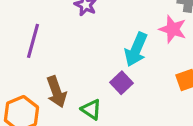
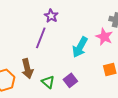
purple line: (33, 41) -> (41, 38), moved
purple square: (122, 83) -> (70, 80), moved

